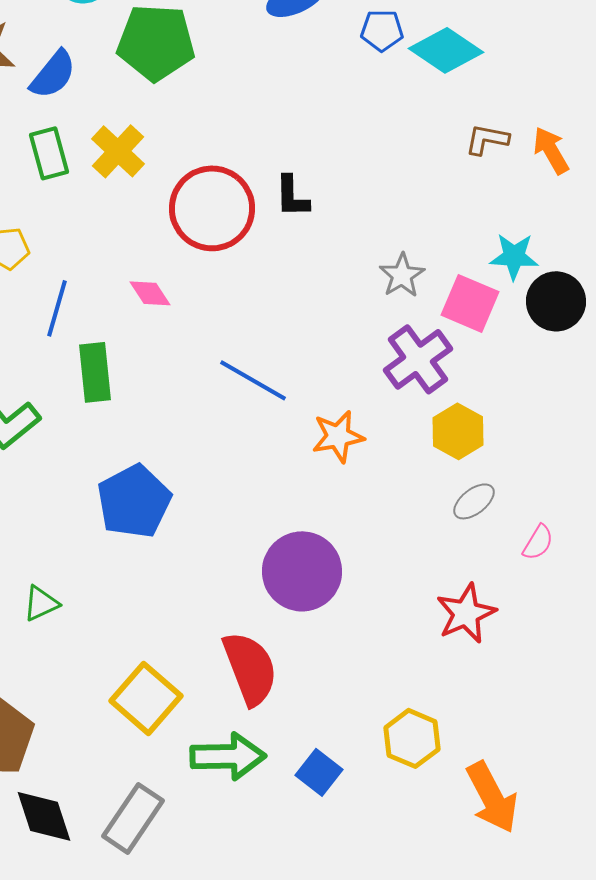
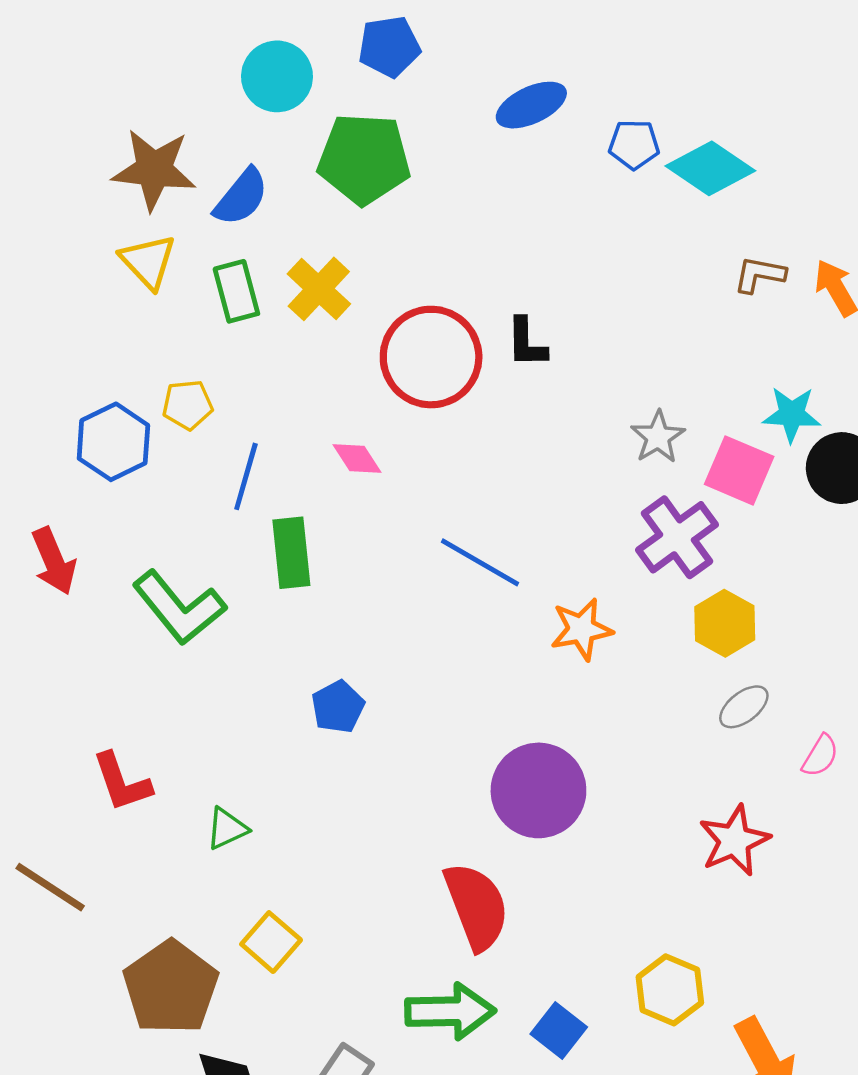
blue pentagon: (134, 501) -> (338, 707), size x0.6
yellow square: (146, 698) -> (271, 942), moved, size x0.7

